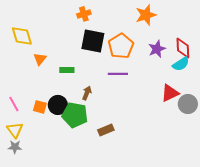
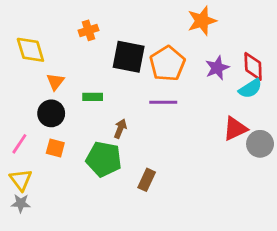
orange cross: (84, 14) -> (89, 30), moved
pink line: (14, 104) -> (19, 144), turned 63
black circle: (58, 105) -> (51, 113), moved
brown rectangle: (106, 130) -> (147, 180), turned -42

